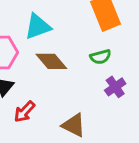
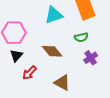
cyan triangle: (38, 27) -> (54, 15), moved
brown diamond: (51, 61) -> (52, 51), moved

